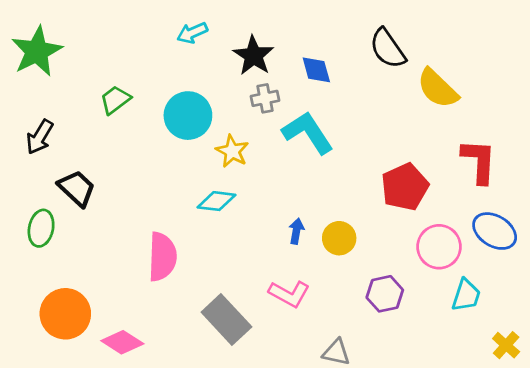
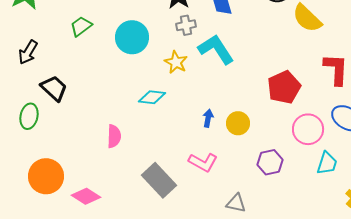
yellow star: (232, 151) -> (176, 62), moved
pink semicircle: (162, 257) -> (114, 136), size x0.7

